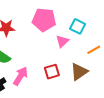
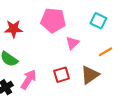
cyan square: (78, 26) -> (98, 21), moved

